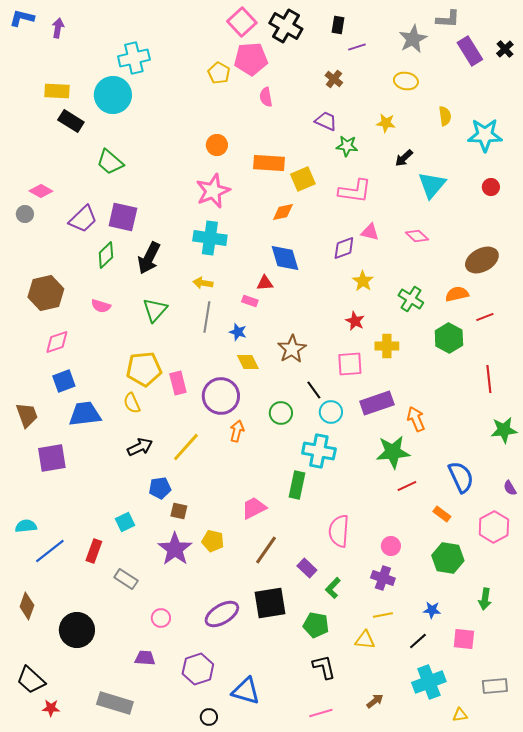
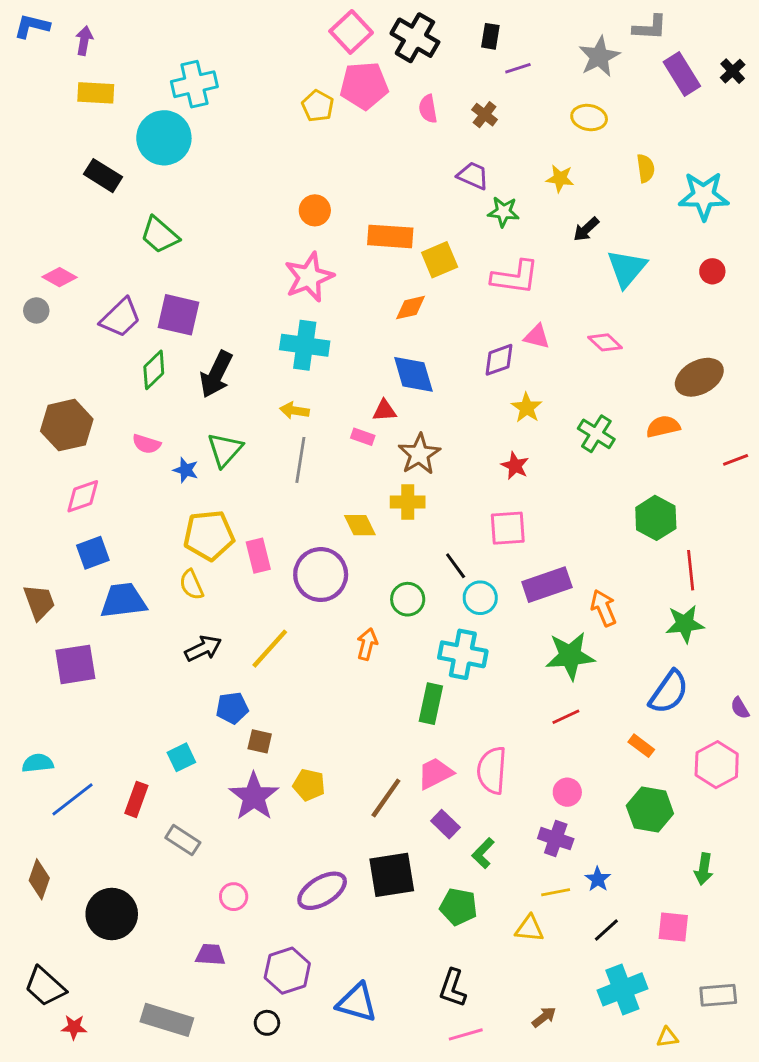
yellow rectangle: (57, 91) -> (96, 93), moved
pink semicircle: (266, 97) -> (428, 109), moved
red line: (485, 317) -> (736, 460), moved
blue star: (238, 332) -> (186, 470), moved
green hexagon: (449, 338) -> (656, 518), moved
yellow cross: (387, 346) -> (408, 502), moved
brown star: (292, 349) -> (419, 454), moved
red line: (489, 379) -> (691, 570), moved
green star: (504, 430) -> (685, 624), moved
orange arrow: (237, 431) -> (367, 644), moved
blue semicircle: (461, 477) -> (669, 692), turned 60
red line: (407, 486) -> (566, 717), moved
pink trapezoid: (254, 508) -> (435, 773), moved
blue star: (432, 610) -> (598, 879), moved, turned 30
black L-shape: (324, 667) -> (453, 988), moved, turned -148
black circle: (209, 717) -> (267, 1023), moved

